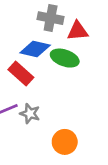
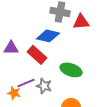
green ellipse: (65, 58) -> (71, 70), moved

